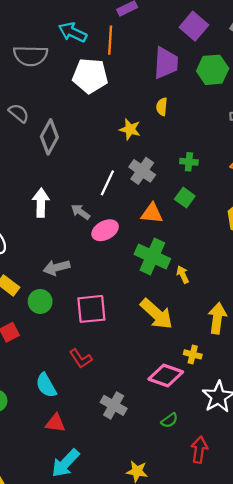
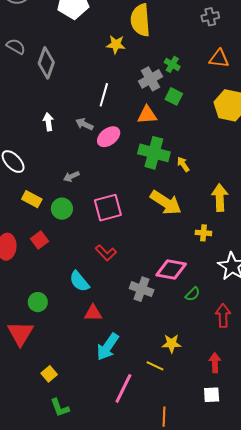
yellow semicircle: (162, 107) -> (140, 20), size x2.0
green cross: (189, 162) -> (172, 64), turned 35
gray cross: (142, 171) -> (150, 79), moved, turned 35
white arrow: (41, 203) -> (48, 122), size x0.7
gray arrow: (56, 267) -> (71, 176), size x0.7
pink diamond: (166, 375) -> (171, 270), moved

